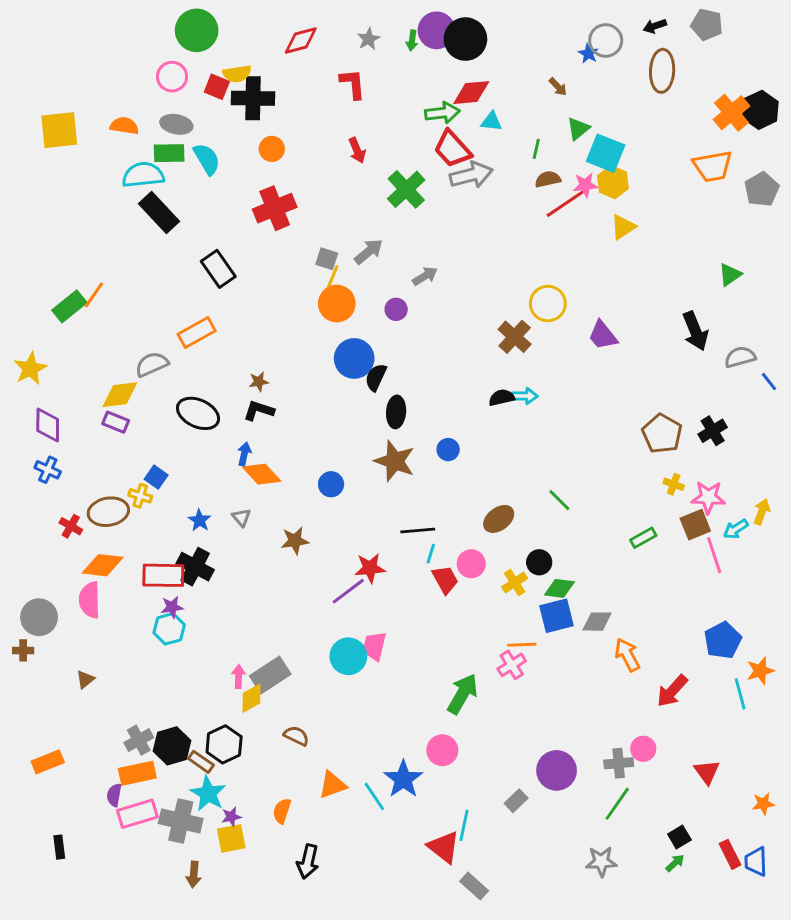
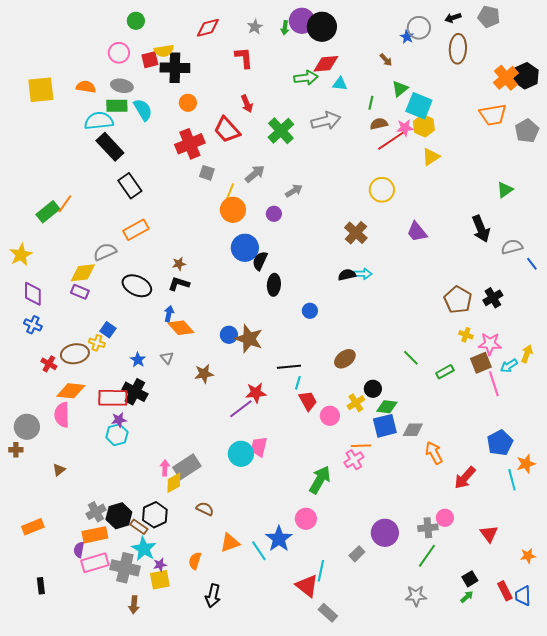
green circle: (197, 30) -> (136, 21), size x0.6
red square: (217, 87) -> (150, 60), turned -36
red trapezoid: (452, 149) -> (227, 130), moved
gray square: (327, 259) -> (207, 173), moved
black rectangle: (218, 269) -> (130, 186), moved
yellow circle: (548, 304) -> (382, 190), moved
brown star: (395, 461) -> (249, 339), moved
green line: (559, 500) -> (411, 358), moved
pink circle: (471, 564) -> (330, 416), moved

